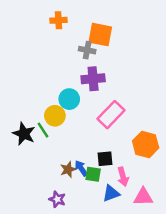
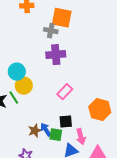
cyan circle: (69, 99) -> (17, 72), moved
pink rectangle: (111, 115) -> (65, 92), moved, size x0.7

